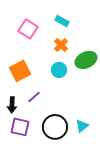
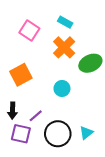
orange cross: (61, 45) -> (64, 47), size x1.5
cyan circle: (59, 70) -> (62, 88), moved
purple line: (34, 97) -> (36, 116), moved

